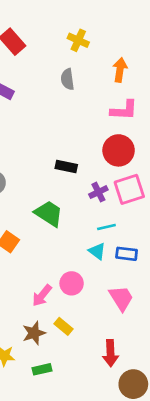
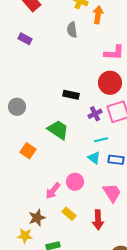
orange arrow: (120, 70) -> (98, 15), moved
brown star: (34, 333) -> (37, 218), moved
red arrow: (110, 353) -> (98, 220), moved

